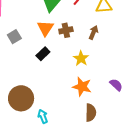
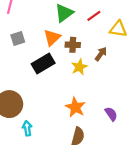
black rectangle: (43, 54) -> (43, 63), size x1.5
yellow star: (81, 58) -> (79, 67), moved

